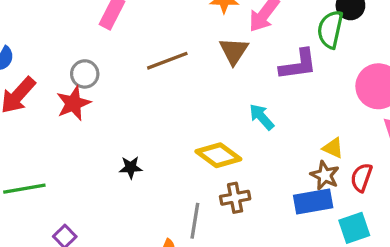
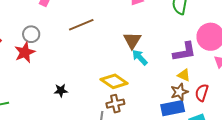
brown triangle: (234, 51) -> (132, 40), moved
purple L-shape: (298, 65) -> (184, 52), moved
brown star: (325, 175) -> (179, 92), turned 30
brown cross: (235, 198) -> (115, 104), moved

